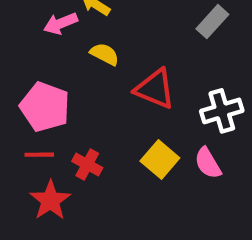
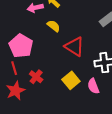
red line: (39, 155) -> (14, 68), turned 64

